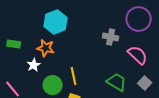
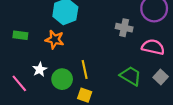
pink semicircle: (138, 55) -> (153, 47), turned -30
white star: (34, 65) -> (40, 69), moved

